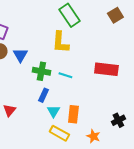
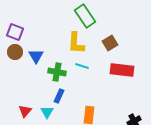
brown square: (115, 15) -> (110, 43), moved
cyan line: (65, 75) -> (82, 66), moved
cyan triangle: (53, 111) -> (47, 112), moved

